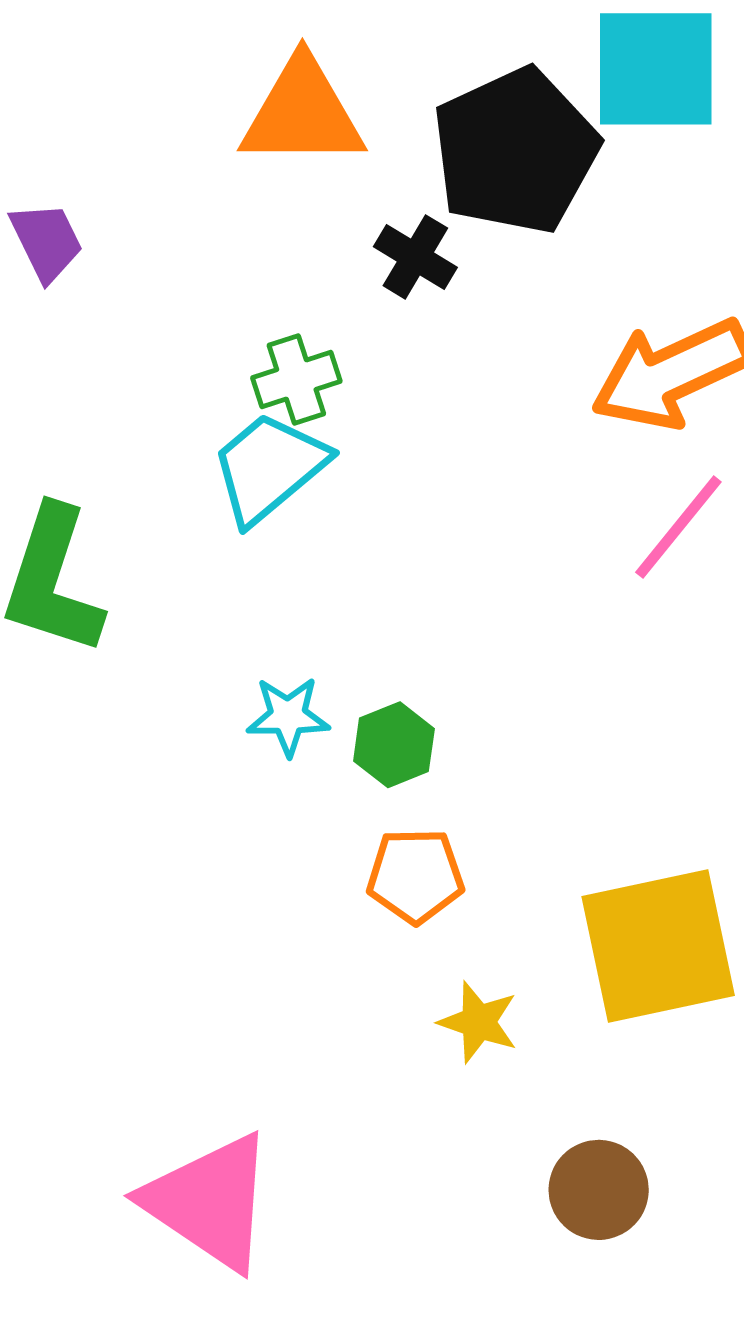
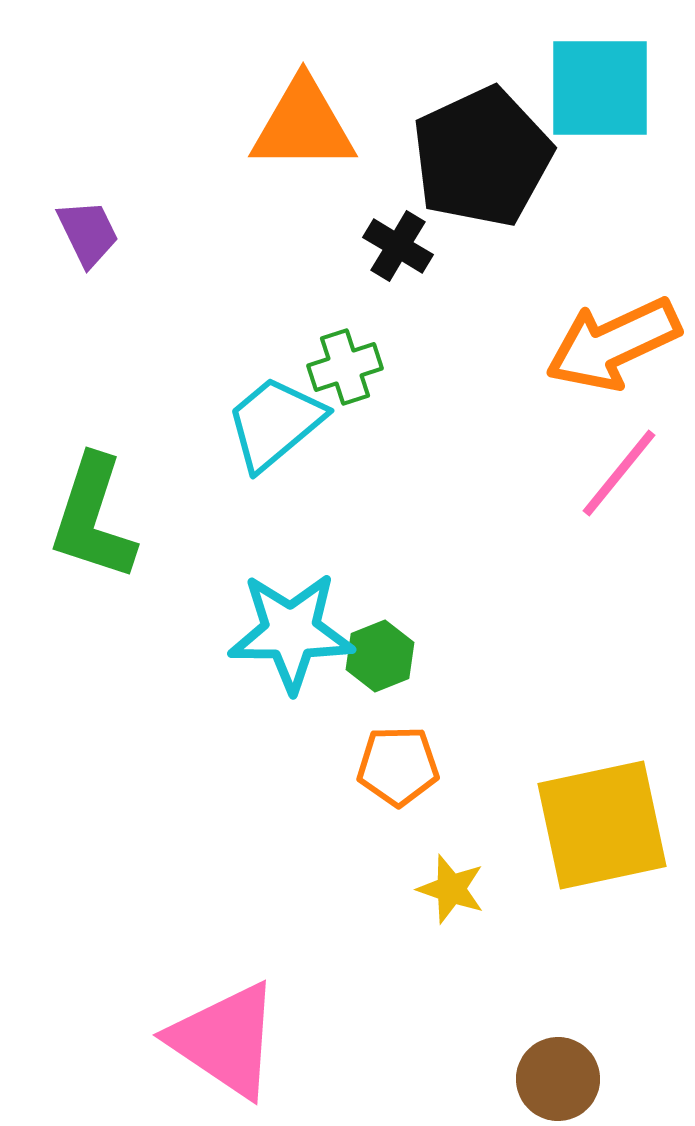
green cross: (296, 380) -> (345, 367), moved
cyan star: (288, 716) -> (291, 632), size x1.8
brown circle: (599, 1190) -> (558, 1079), moved

